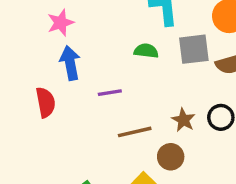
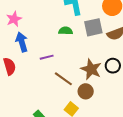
brown star: (183, 120) -> (91, 69), size x1.5
brown line: (135, 132) -> (63, 79), turned 54

